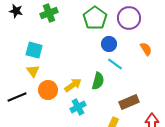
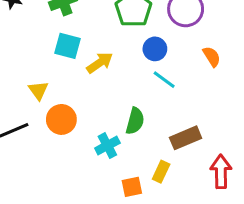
cyan square: (34, 50) -> (68, 46), moved
green semicircle: (98, 81) -> (135, 121), moved
yellow arrow: (73, 85) -> (100, 63), moved

